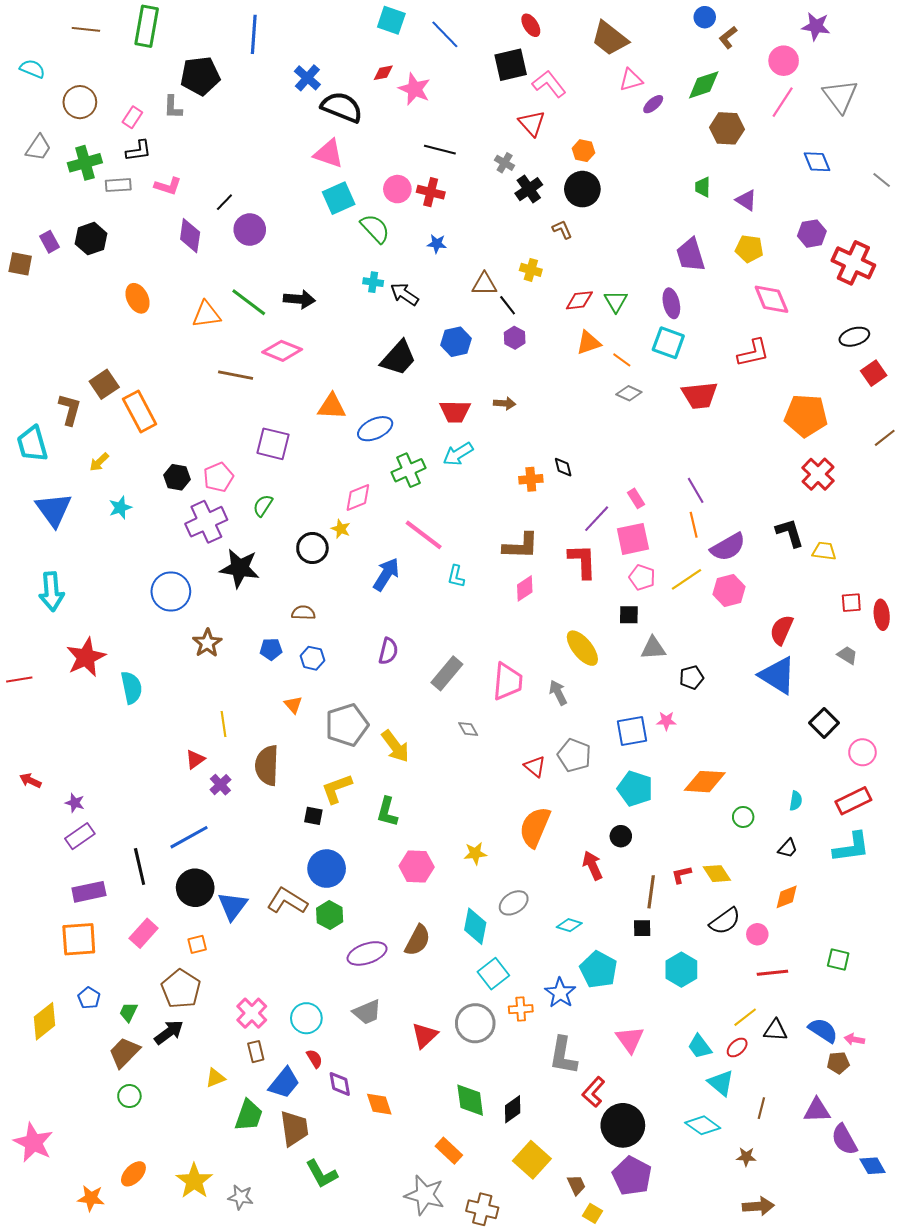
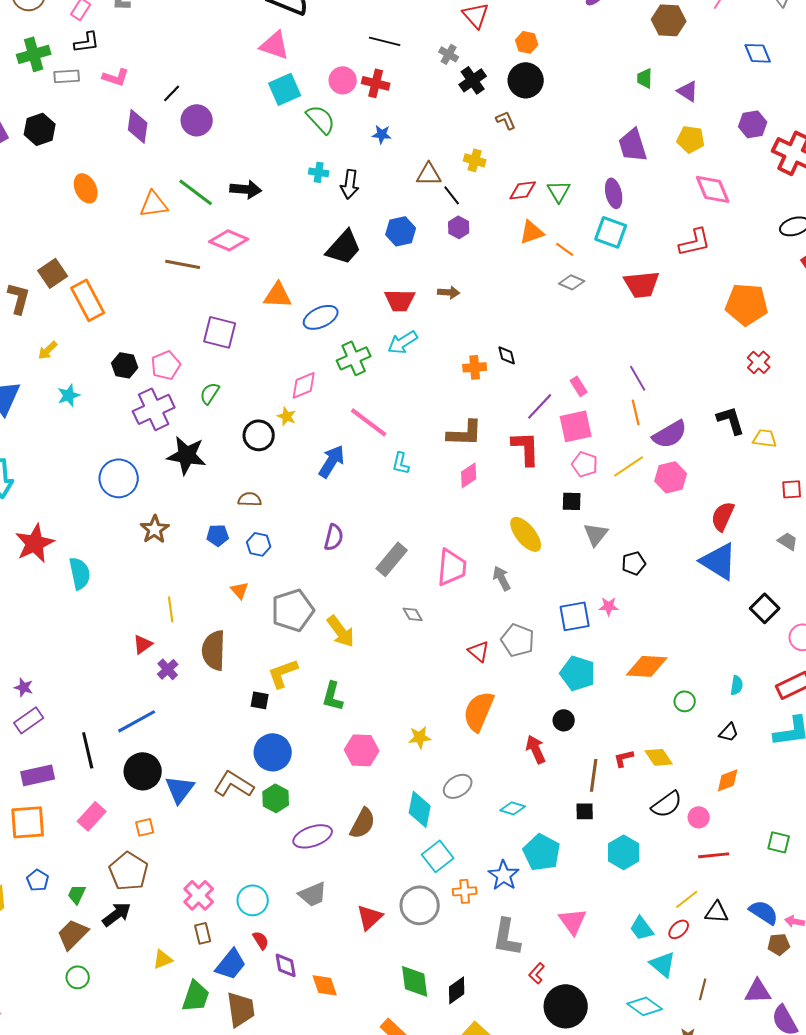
black arrow: (404, 294) -> (350, 184), turned -116
red cross: (818, 474) -> (759, 362), size x0.7
gray triangle: (653, 648) -> (596, 534), turned -48
red L-shape: (594, 1092) -> (537, 973), size x0.7

